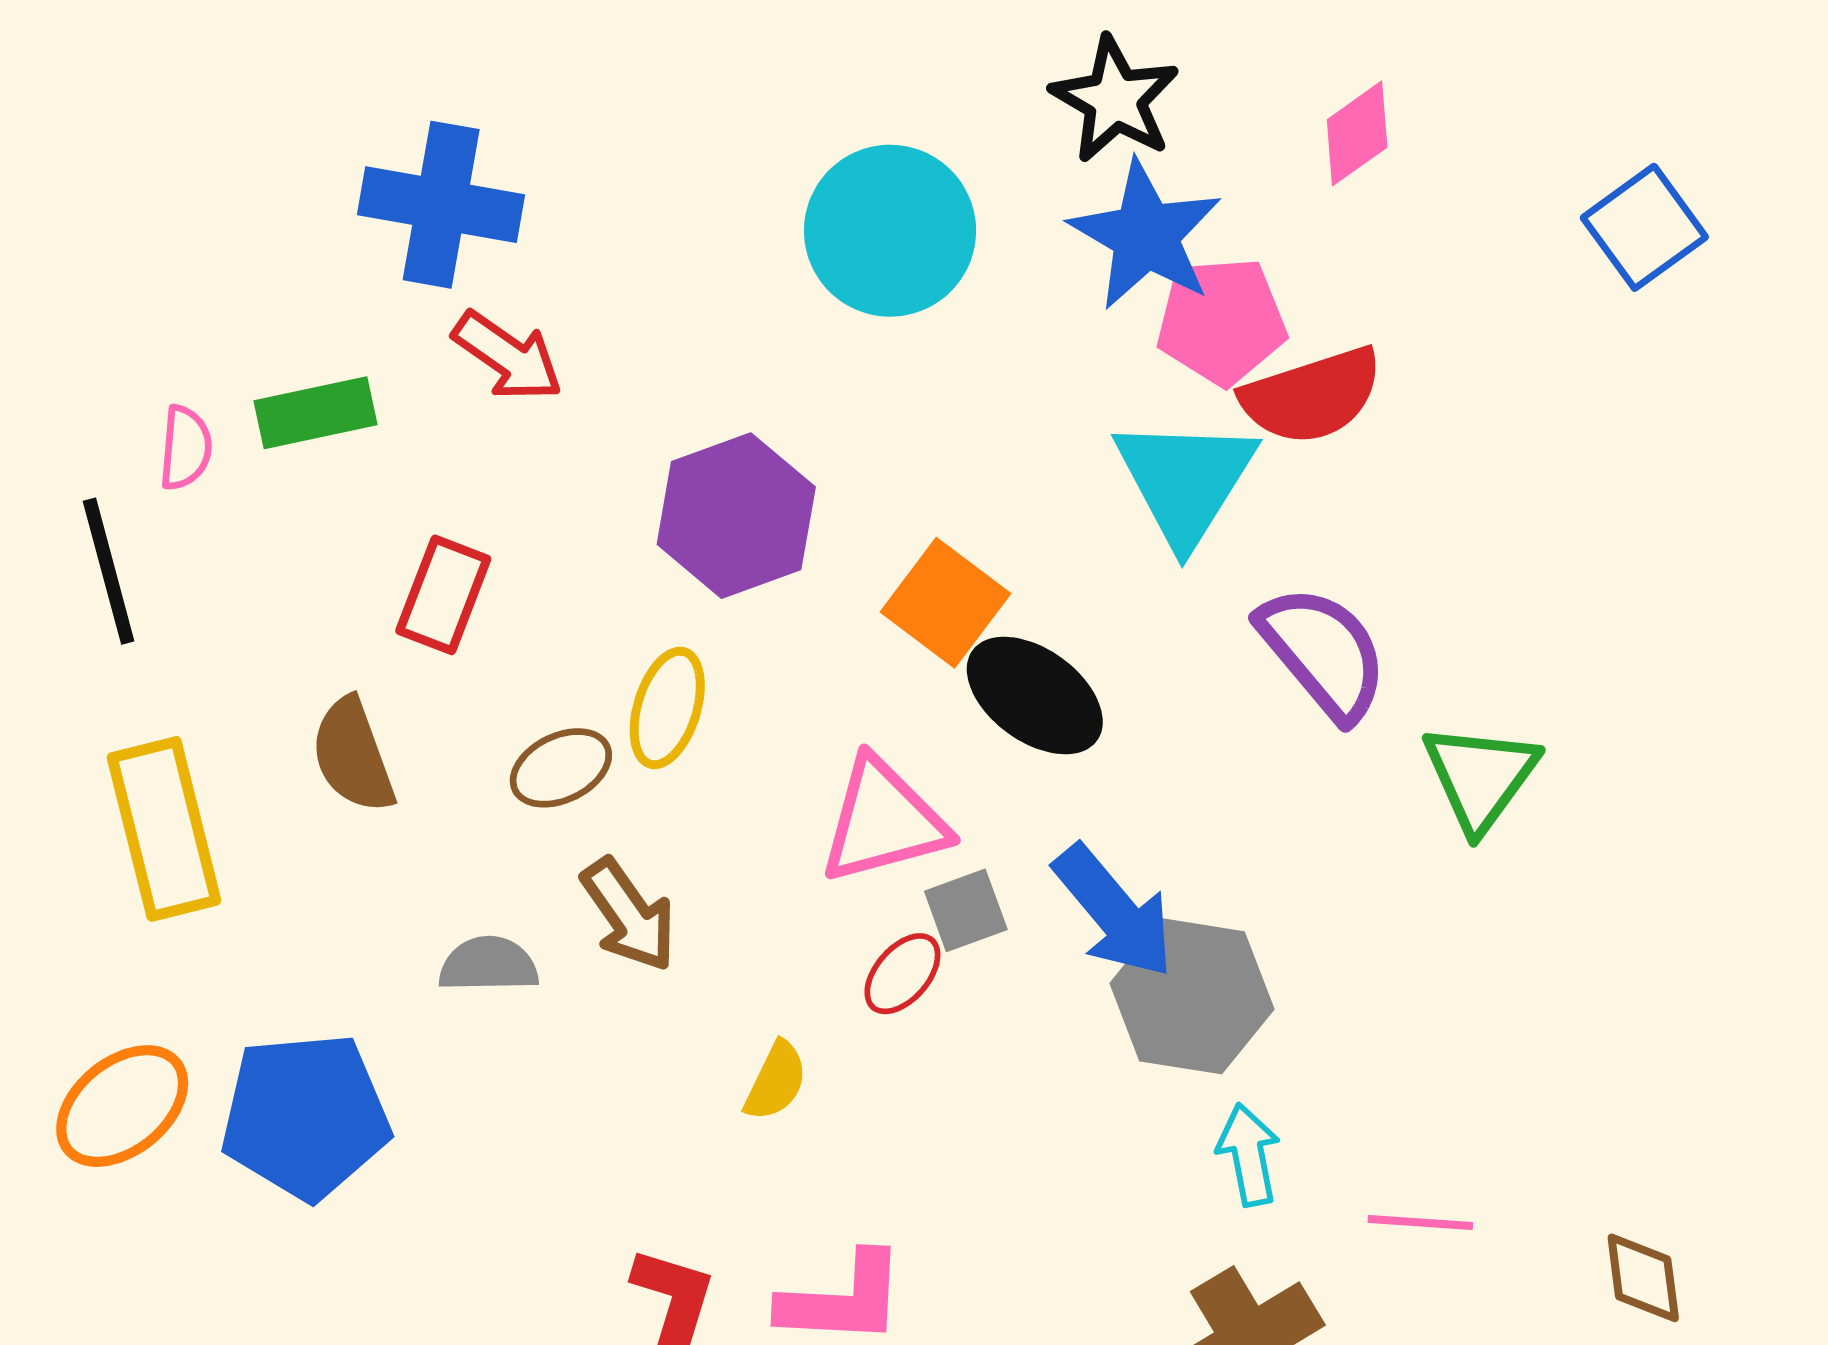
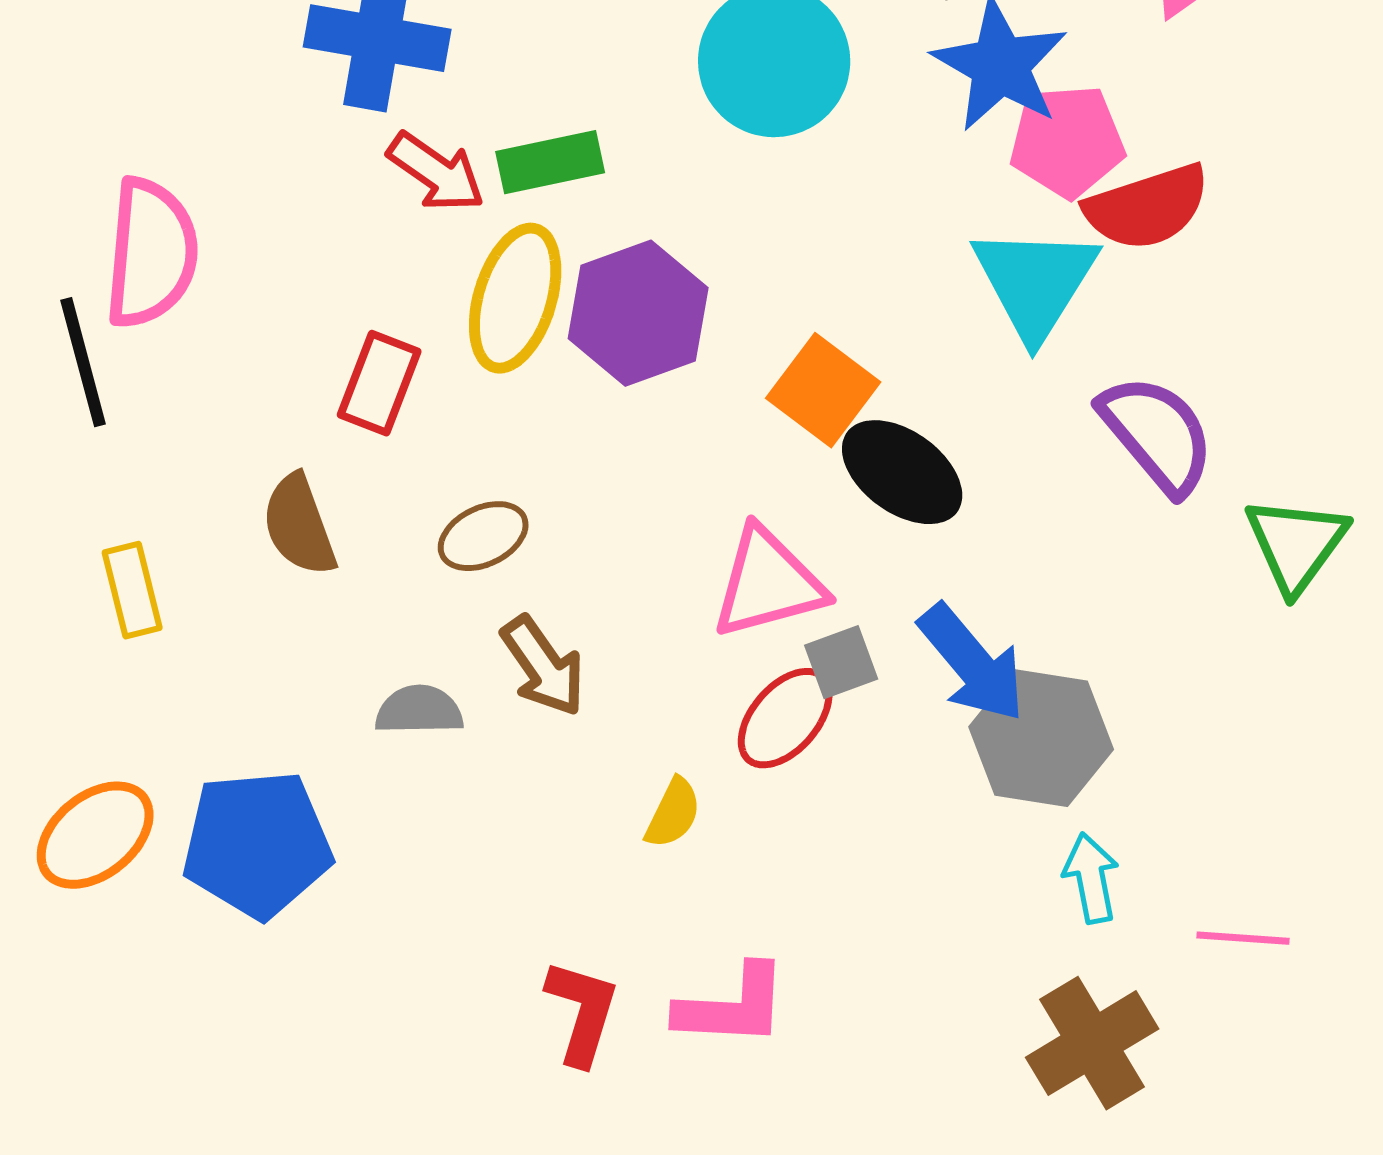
green rectangle: (316, 413) -> (550, 162), moved
pink semicircle: (185, 448) -> (151, 253), size x2.0
yellow ellipse: (667, 708) -> (515, 298), moved, size x1.4
yellow rectangle: (164, 829) -> (132, 590), size x0.6
red ellipse: (902, 974) -> (785, 718), size x1.4

